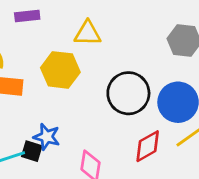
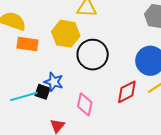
black circle: (128, 93) -> (93, 55), moved

